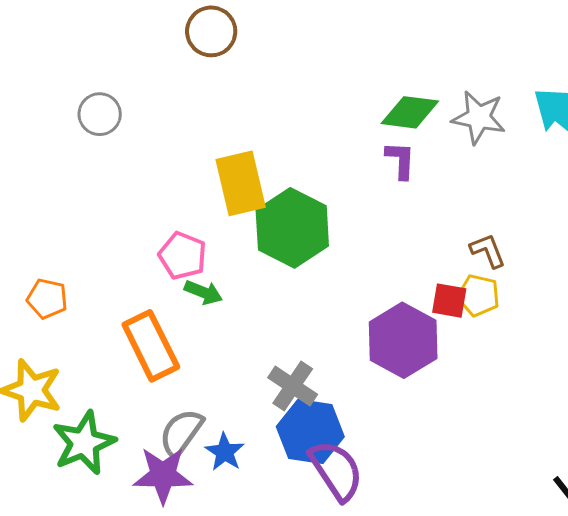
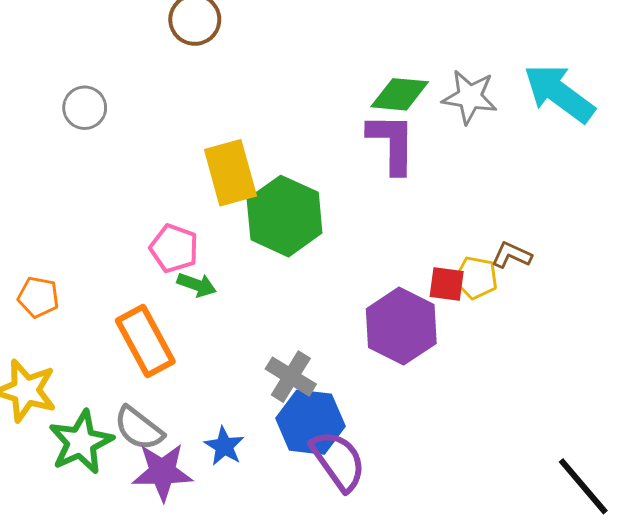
purple L-shape: (400, 160) -> (392, 143), size x1.6
brown L-shape: (488, 251) -> (511, 255), moved, turned -42
gray semicircle: (181, 433) -> (139, 428), moved, turned -86

